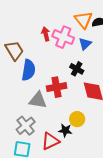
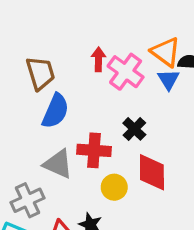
orange triangle: (83, 20) -> (166, 52), turned -30
blue triangle: (85, 44) -> (169, 80), moved, turned -32
yellow circle: (77, 119) -> (114, 187), moved

